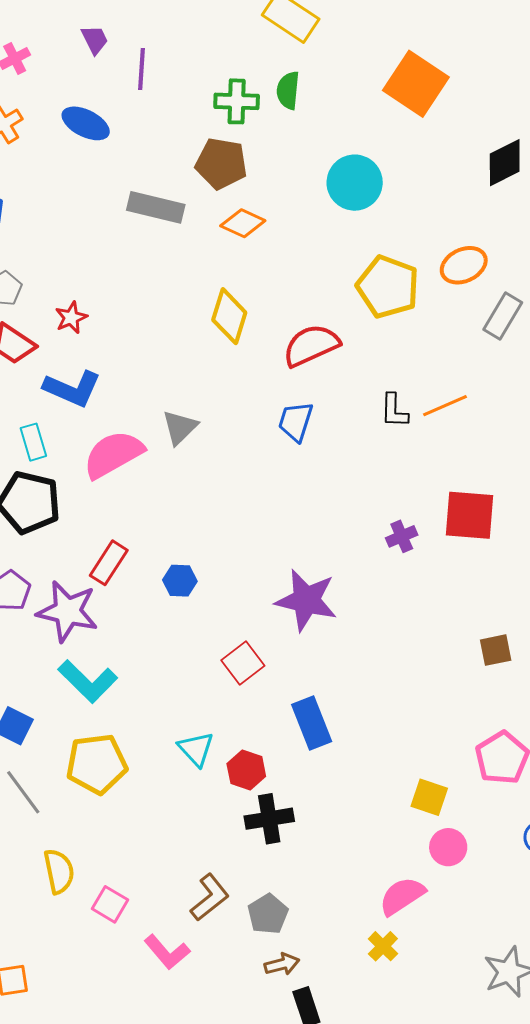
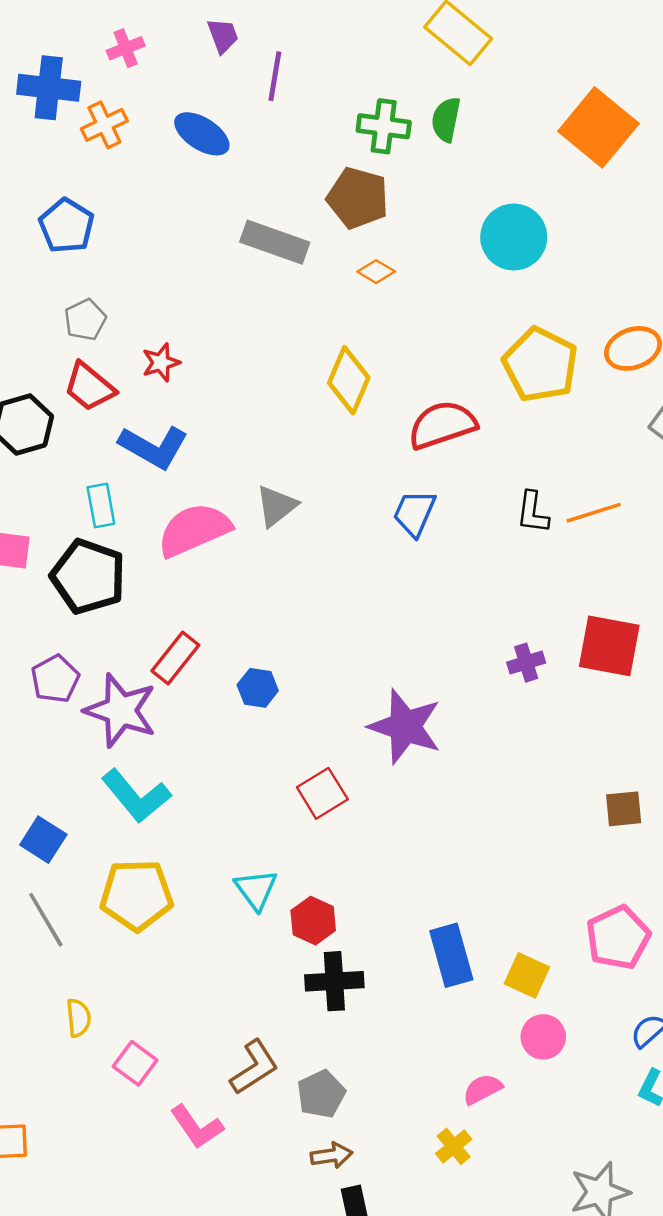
orange diamond: (243, 223) -> (376, 272), size x0.7
blue rectangle: (312, 723) -> (451, 955), moved
yellow semicircle: (59, 871) -> (79, 1018), size x0.7
pink semicircle: (402, 896) -> (482, 1089), size x0.7

